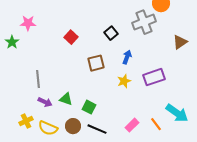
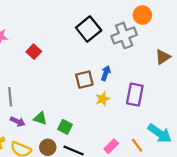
black square: (111, 33) -> (89, 29), moved, size x1.6
red square: (71, 37) -> (34, 52), moved
brown square: (96, 63) -> (84, 80), moved
purple rectangle: (154, 77) -> (135, 95), turned -60

